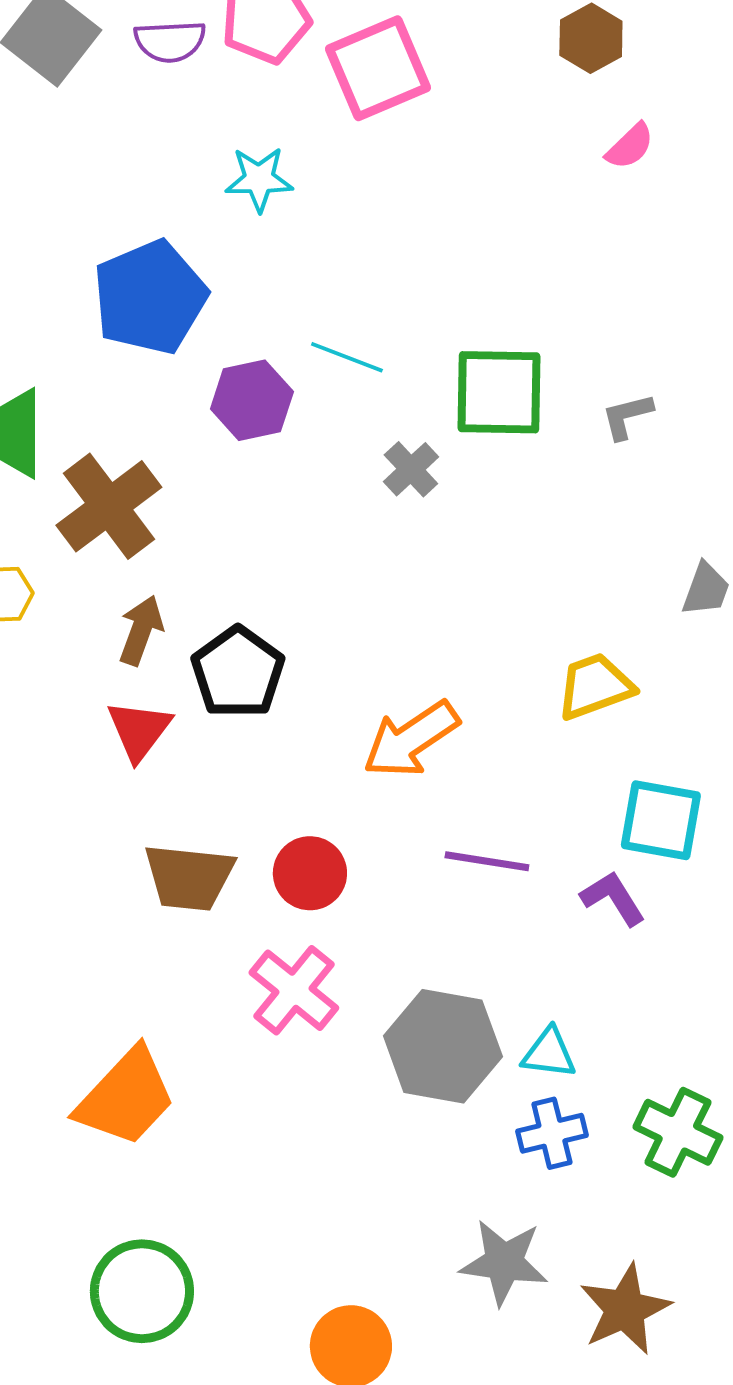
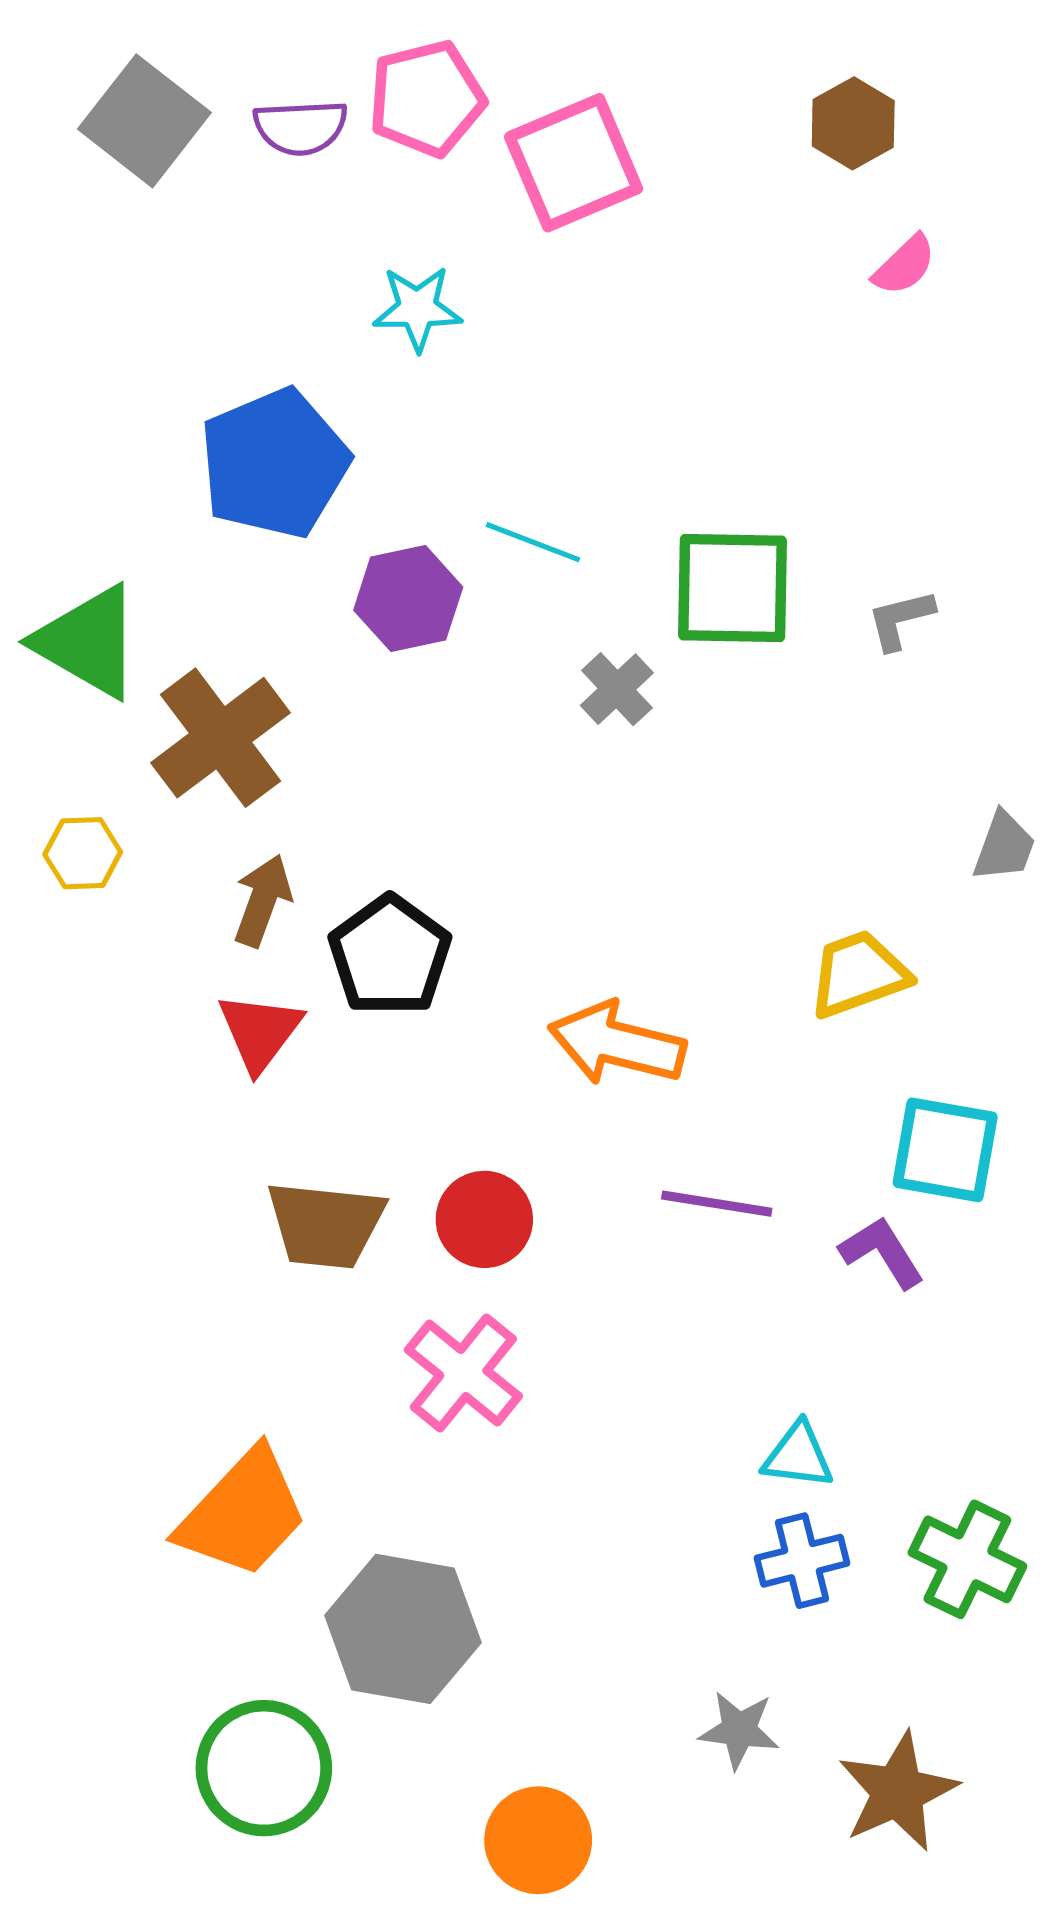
orange arrow: (411, 739) -> (617, 1044), turned 48
gray hexagon: (443, 1046) -> (403, 1629), moved
gray star: (504, 1262) -> (739, 1730), size x0.7

